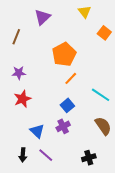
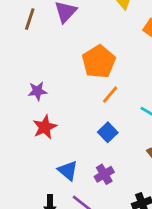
brown line: (16, 37) -> (30, 19), moved
purple cross: (63, 126) -> (104, 174), moved

